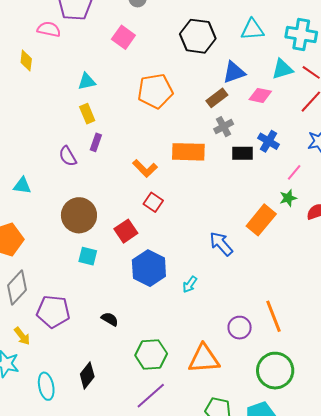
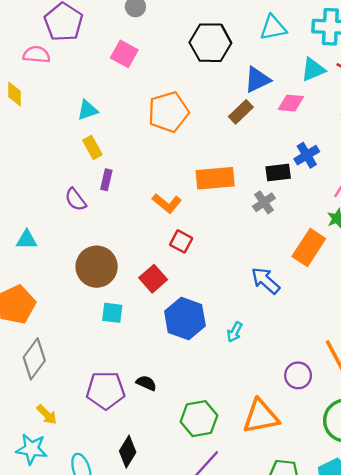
gray cross: (224, 127) -> (264, 202), moved
blue cross: (269, 141) -> (307, 155), turned 35
purple pentagon: (53, 312) -> (106, 390), moved

